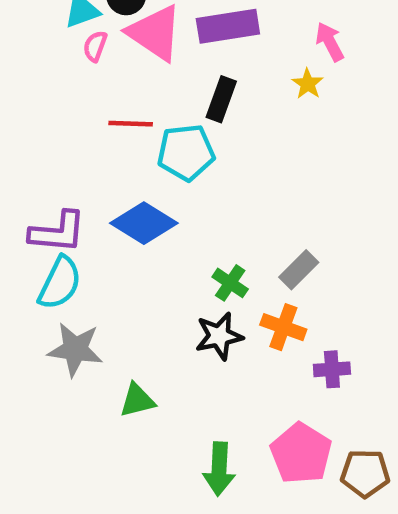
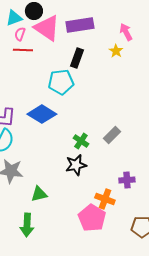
red line: (131, 124) -> (23, 50), moved
orange cross: (283, 327) -> (105, 199), moved
pink pentagon: (301, 453) -> (92, 218), moved
green arrow: (219, 469) -> (27, 225), moved

